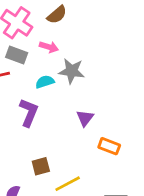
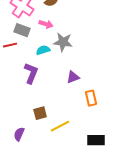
purple triangle: (85, 118) -> (73, 77), turned 32
orange rectangle: (109, 146) -> (91, 98), turned 56

